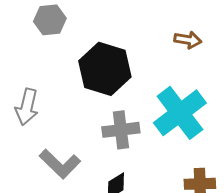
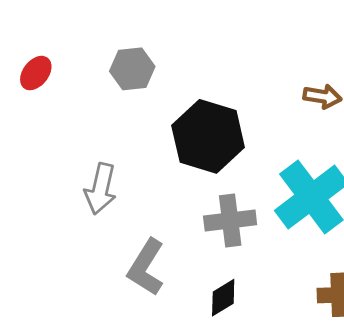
gray L-shape: (60, 164) -> (146, 267), turned 78

